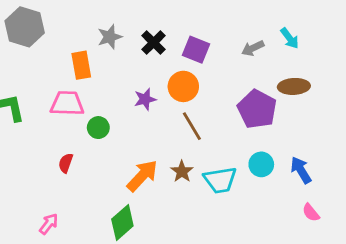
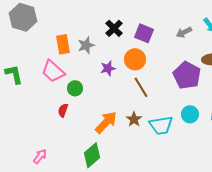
gray star: (110, 37) -> (86, 45), moved
pink trapezoid: (67, 103) -> (53, 71), turned -140
red semicircle: (66, 163) -> (63, 110), moved

